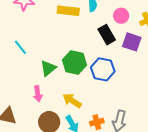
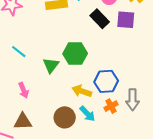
blue hexagon: (103, 69) -> (106, 81), moved
pink arrow: (38, 94) -> (24, 90), moved

